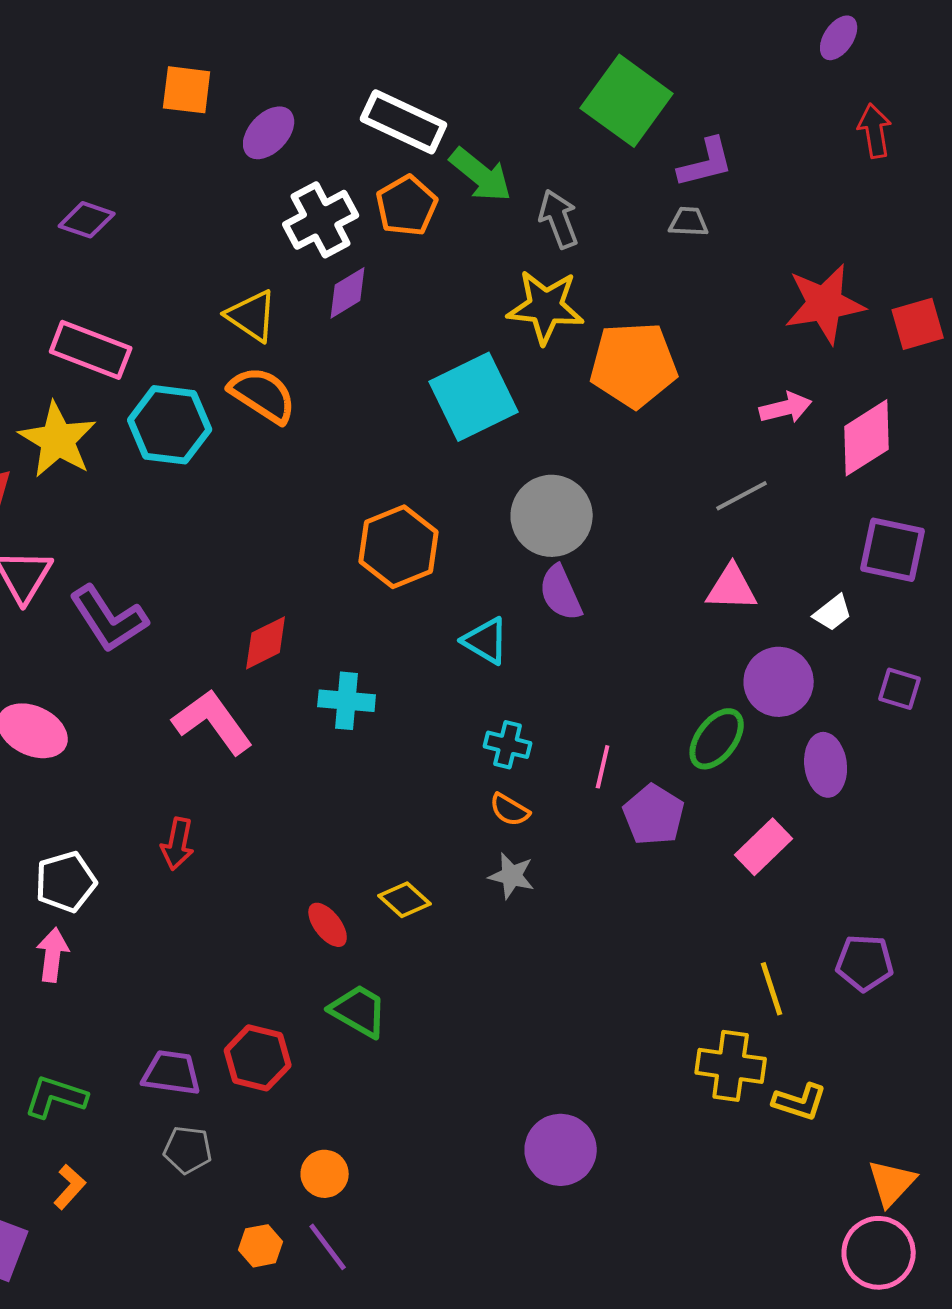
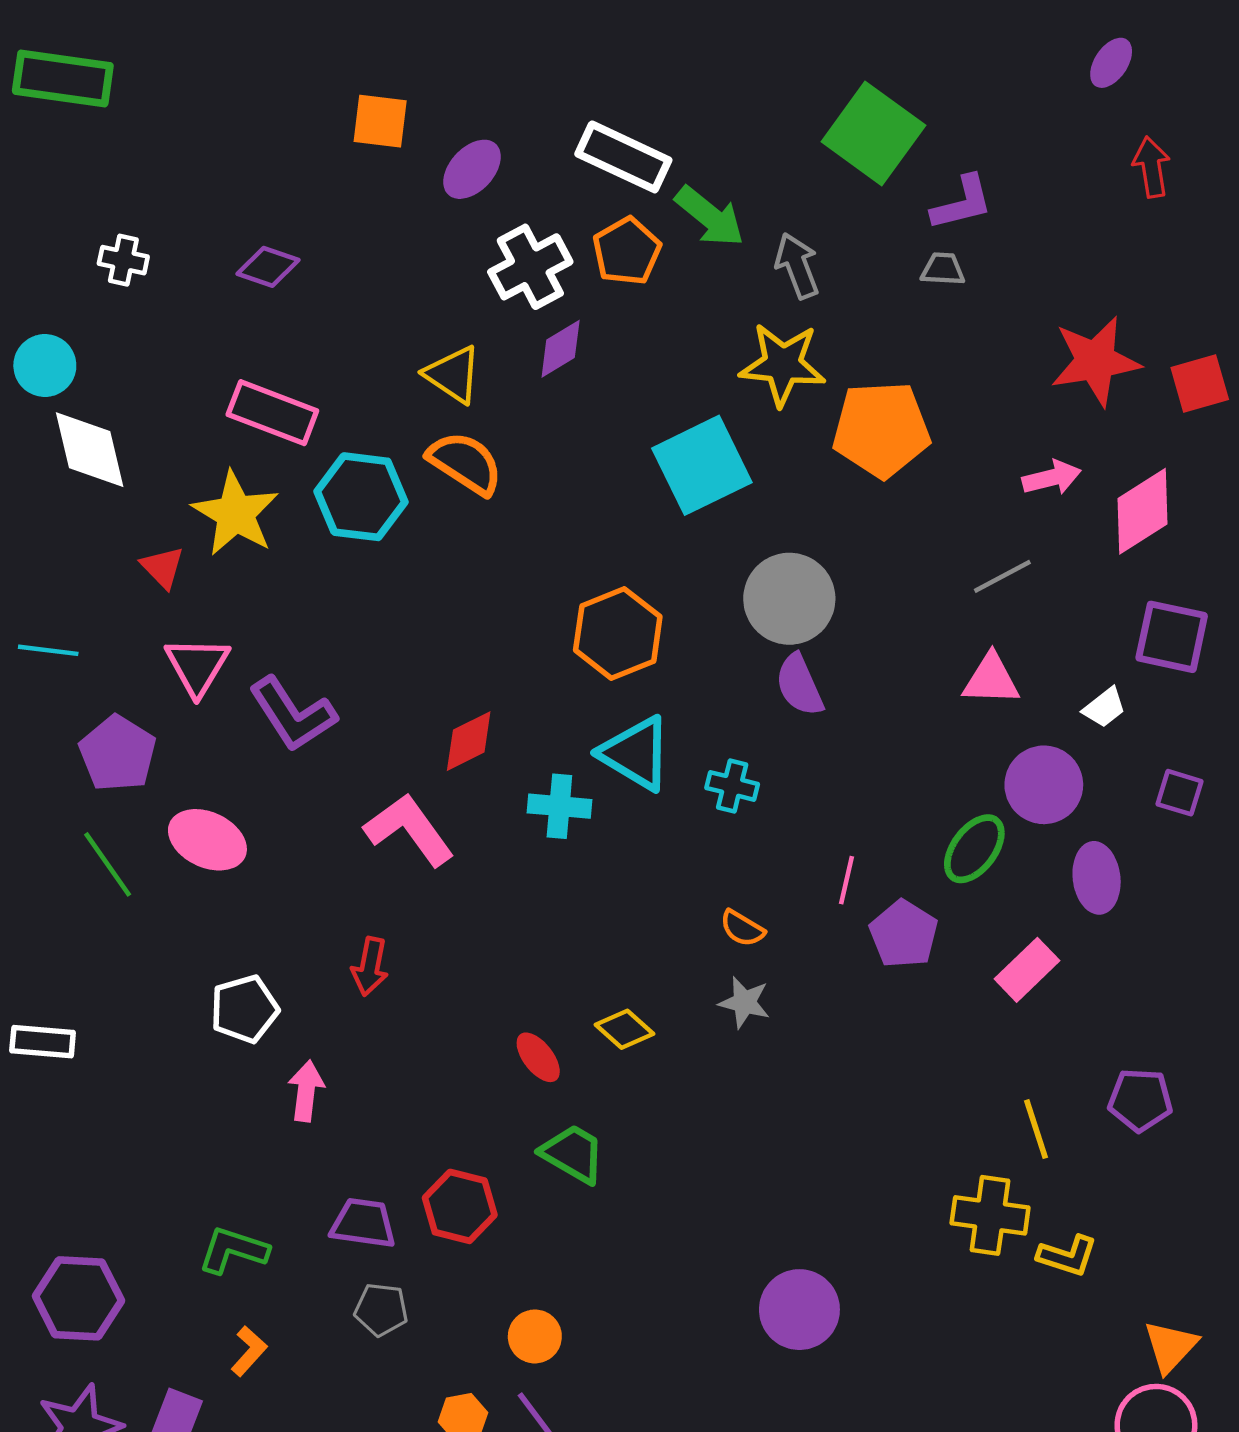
cyan triangle: (486, 641) -> (636, 753), moved, size x1.4
cyan cross: (508, 745) -> (732, 786), moved
pink arrow: (53, 955) -> (306, 1091), moved

